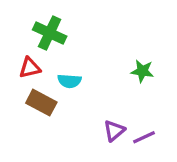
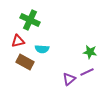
green star: (142, 71) -> (90, 52), moved
purple line: (144, 137) -> (87, 72), moved

